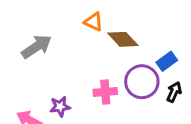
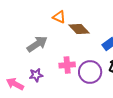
gray arrow: (37, 47) -> (37, 44), moved
purple circle: (142, 82) -> (90, 72), moved

